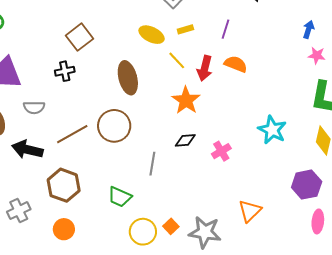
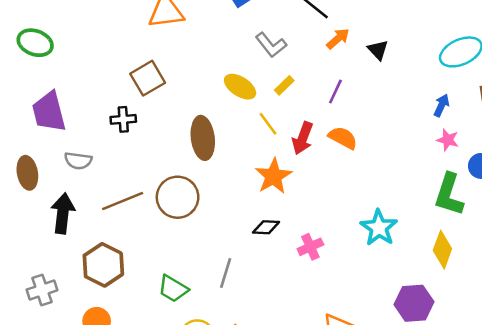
yellow rectangle: (185, 29) -> (284, 85), turned -35
black arrow: (27, 149) -> (63, 213), turned 76
gray line: (152, 164) -> (226, 273), moved

